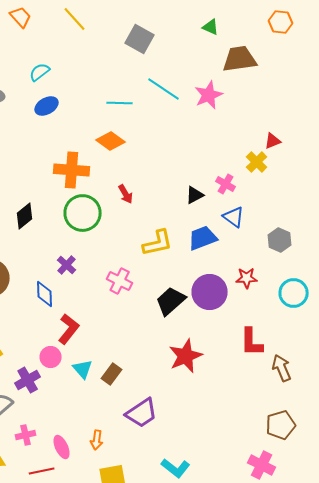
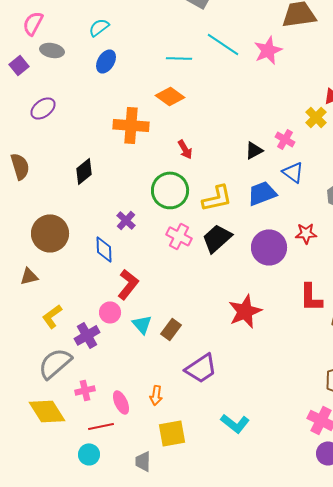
blue ellipse: (47, 106) -> (106, 61), turned -30
green circle: (83, 213) -> (170, 190), moved
black trapezoid: (171, 301) -> (217, 238), moved

